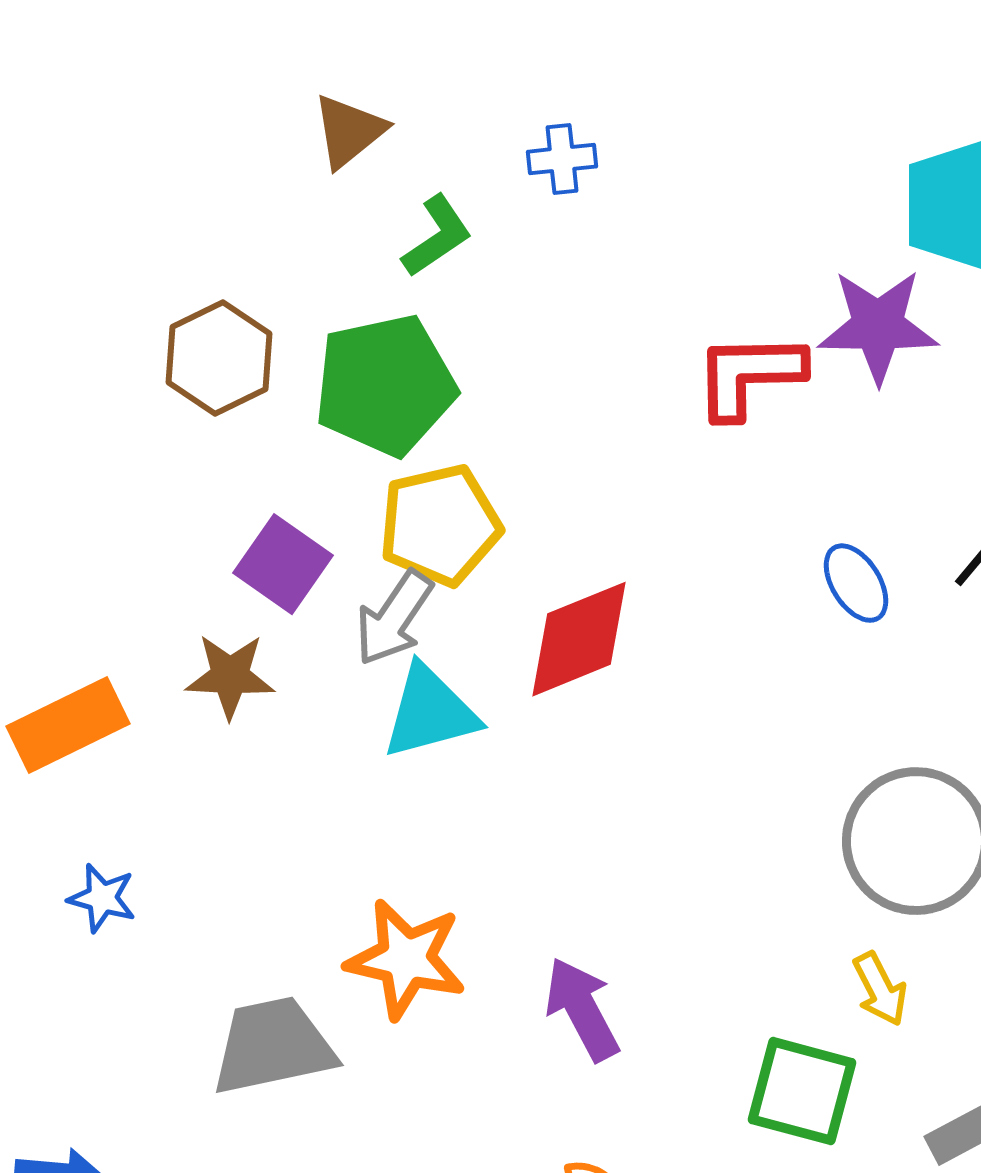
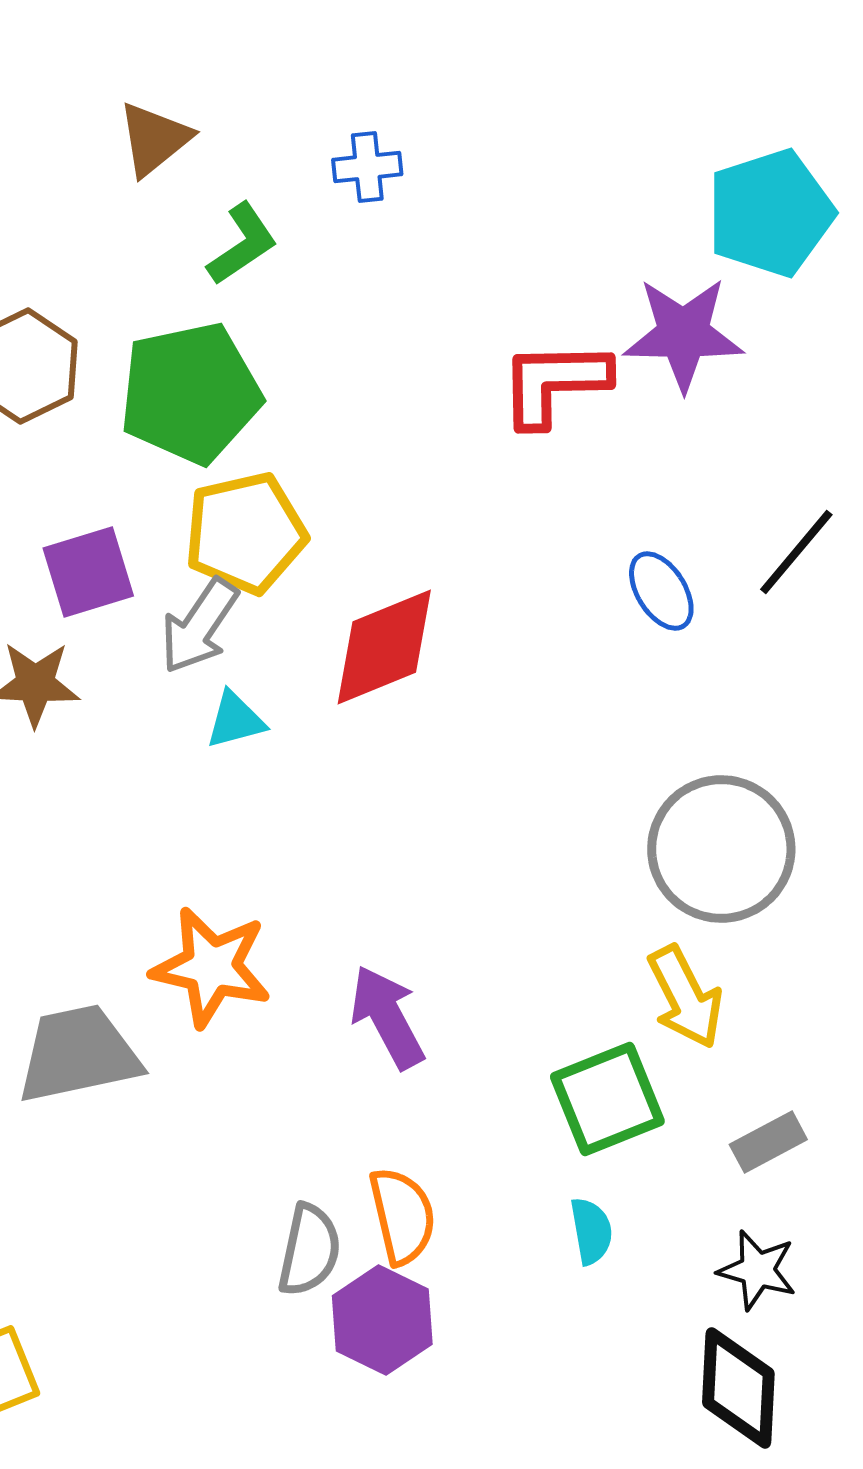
purple square: (283, 564) -> (88, 572), turned 38
cyan triangle: (430, 712) -> (235, 720), size x0.6
yellow arrow: (880, 989) -> (685, 997), size x1.4
green square: (802, 1091) -> (607, 1099), turned -37

